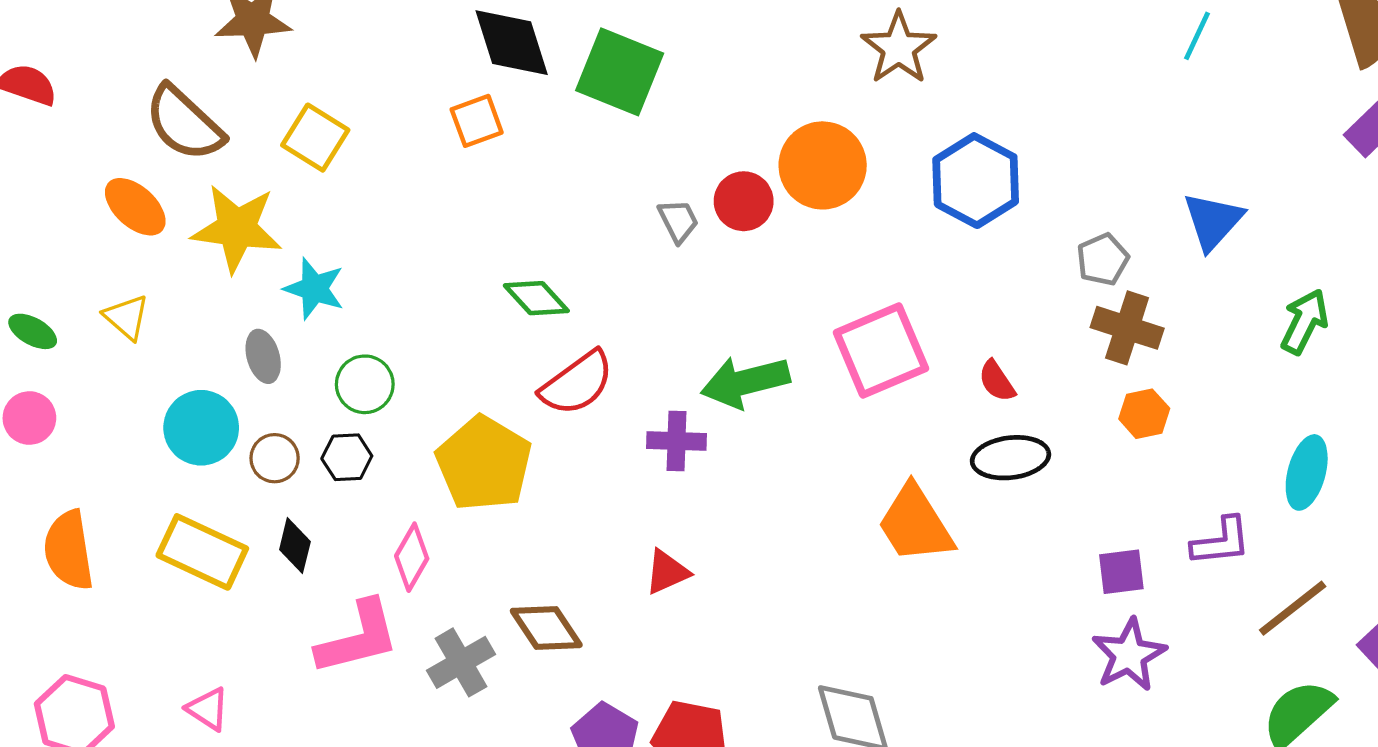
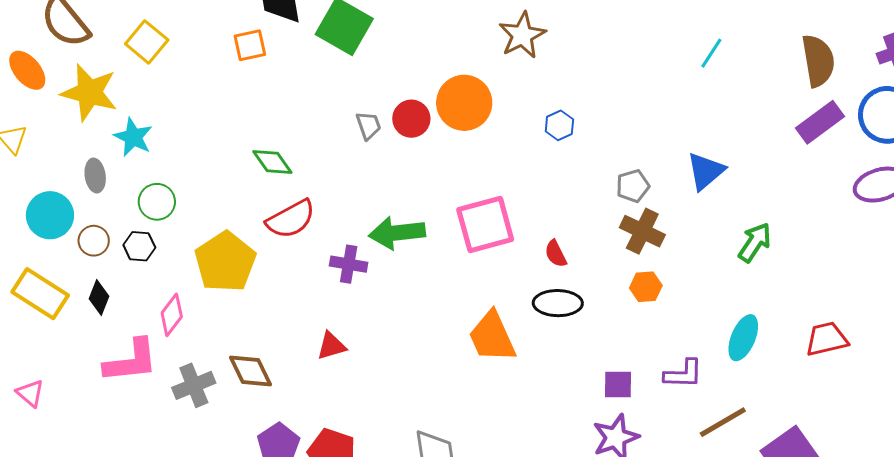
blue hexagon: (976, 181) -> (559, 125), size x0.5

